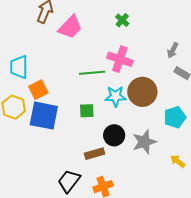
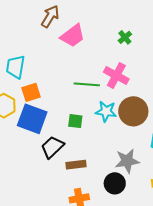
black circle: (114, 135) -> (115, 183), moved
black trapezoid: (69, 181) -> (52, 147), moved

